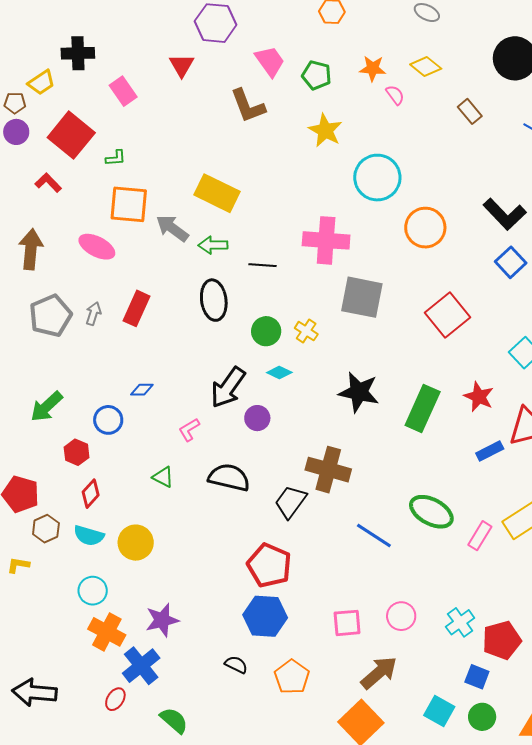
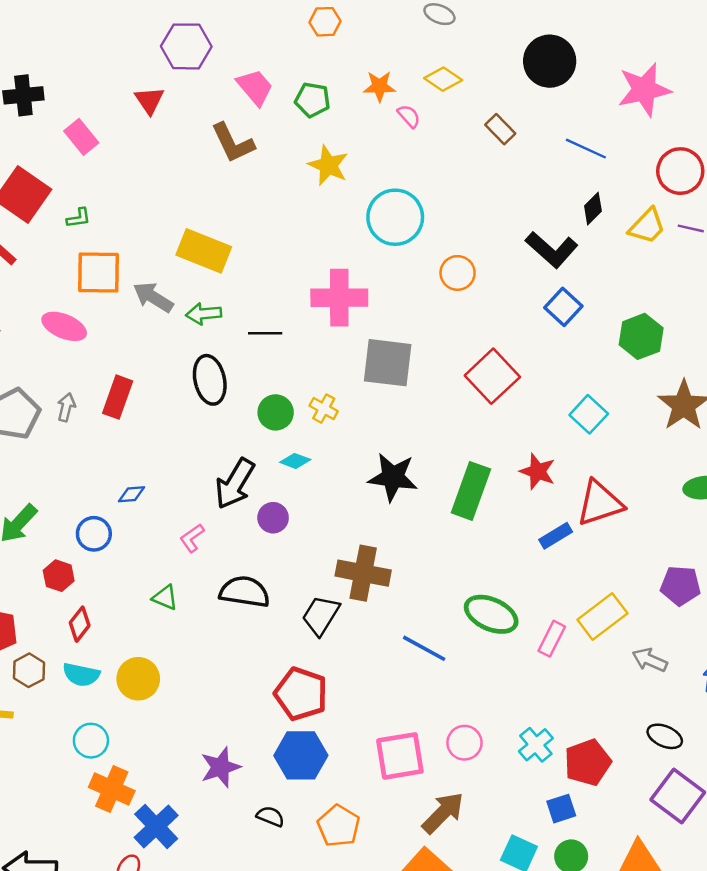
orange circle: (425, 228) -> (458, 273), size x0.7
purple star: (162, 620) -> (221, 767), moved
pink square: (347, 623) -> (400, 756), size x1.4
blue square: (477, 677) -> (561, 809), turned -35

